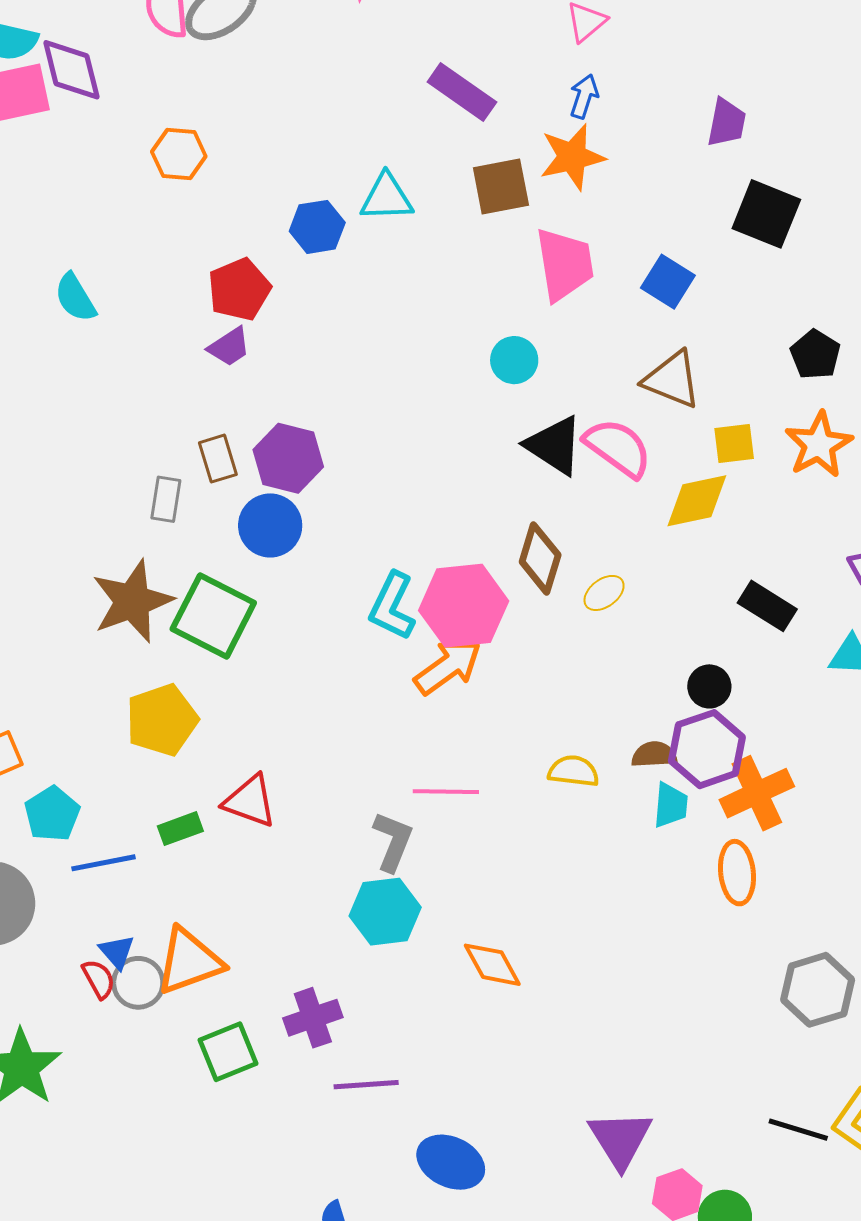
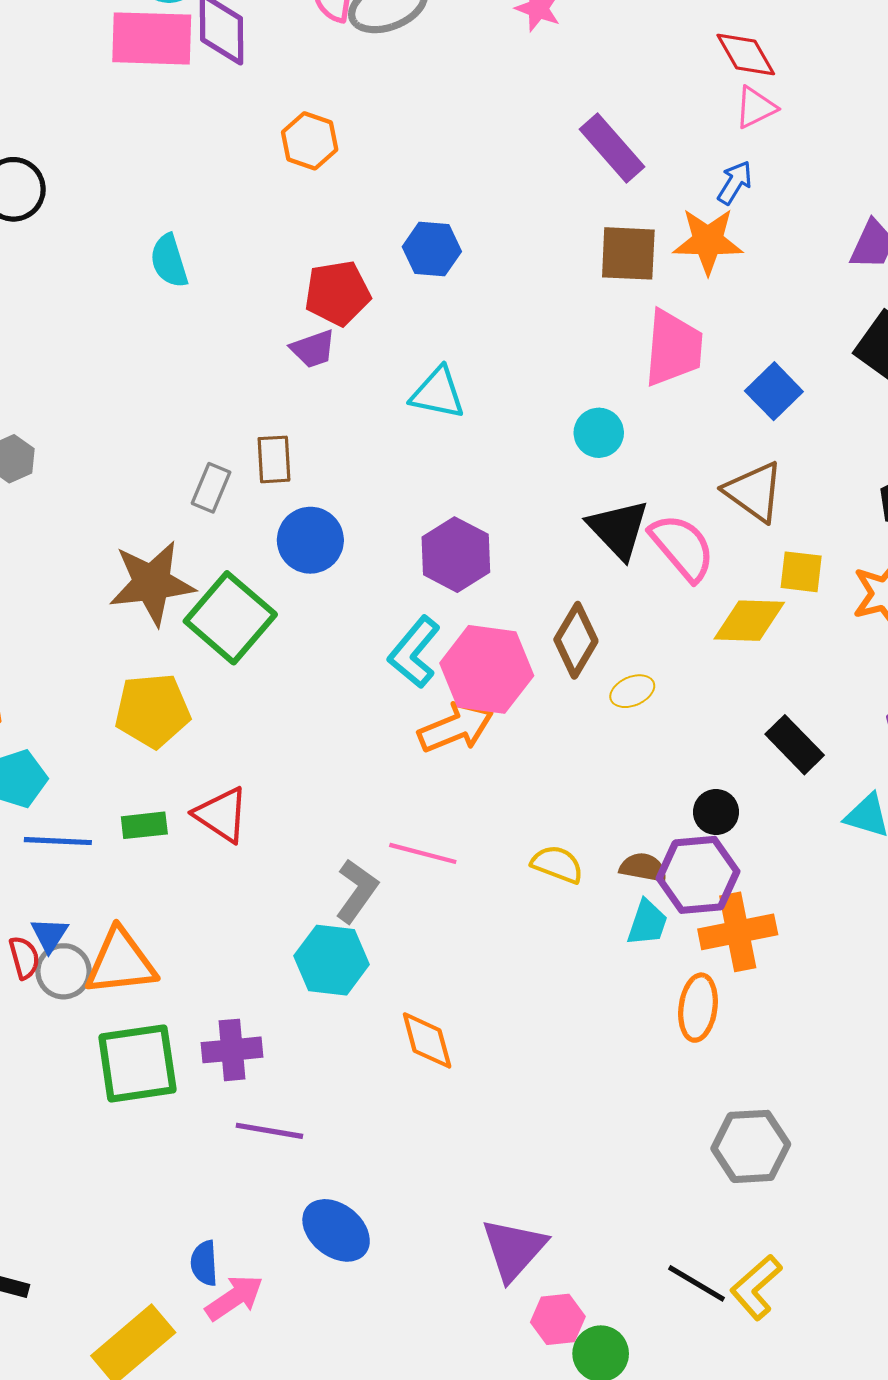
cyan triangle: (387, 198) -> (438, 393), moved
purple hexagon: (288, 458) -> (456, 555), moved
green square: (228, 1052) -> (137, 1063), size x1.4

